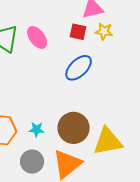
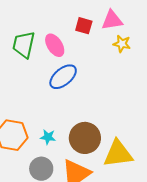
red square: (78, 32) -> (84, 26), moved
blue ellipse: (79, 68) -> (63, 77), moved

